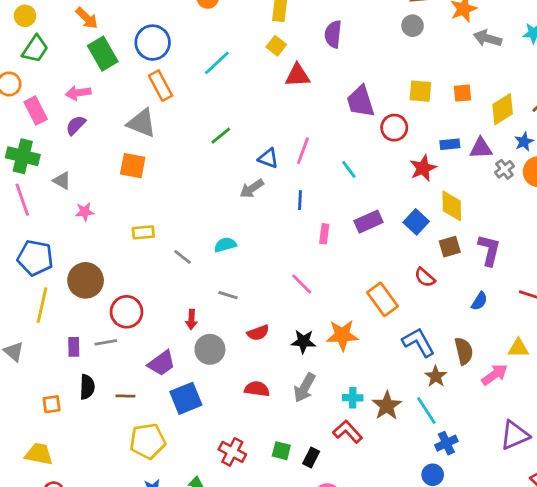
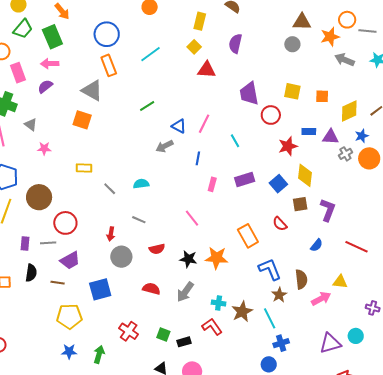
green rectangle: (103, 54) -> (52, 37), moved
purple trapezoid: (162, 363) -> (70, 260), moved
black rectangle: (311, 457) -> (184, 342), turned 40

